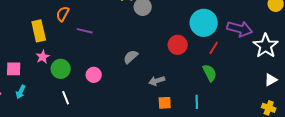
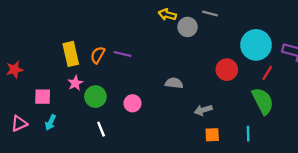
orange semicircle: (63, 14) -> (98, 55), moved
gray semicircle: (131, 57) -> (174, 83), turned 49
green semicircle: (210, 73) -> (263, 101), size x1.4

